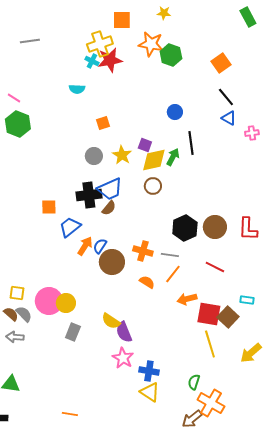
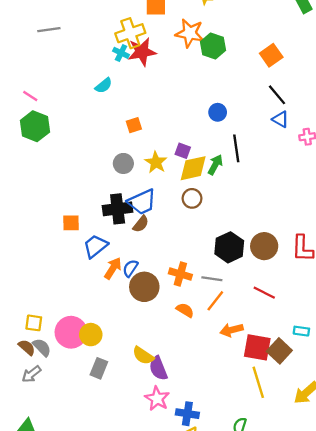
cyan semicircle: (77, 89) -> (104, 86), turned -42
gray arrow: (15, 337) -> (31, 374), turned -42

